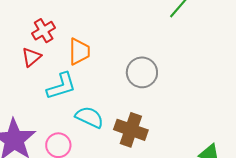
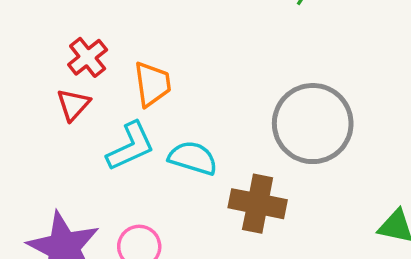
gray circle: (142, 72) -> (313, 124), moved, size x1.5
cyan semicircle: (89, 117) -> (193, 158), moved

